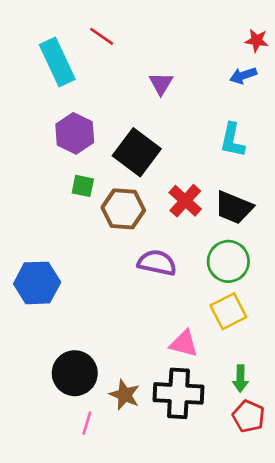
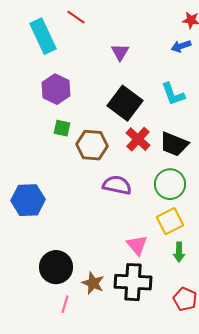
cyan L-shape: (232, 140) -> (173, 94), turned -32
black square: (137, 152) -> (125, 103), moved
pink triangle: (184, 344) -> (137, 245), turned 35
green arrow: (240, 379) -> (179, 252), moved

